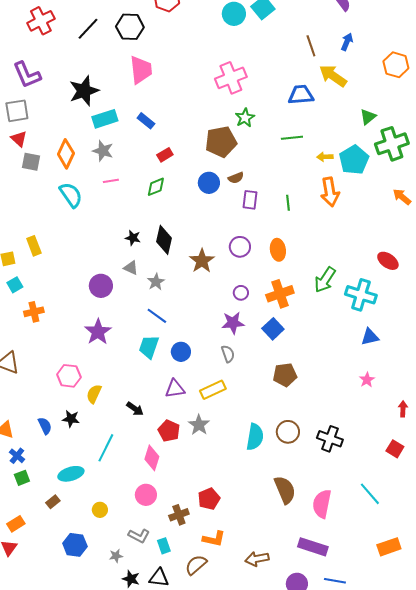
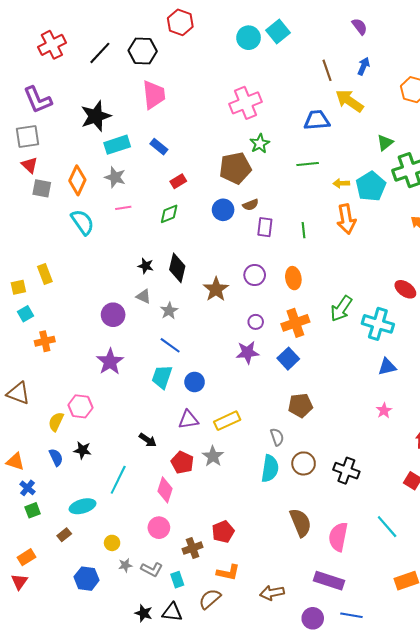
gray semicircle: (228, 354) -> (277, 437), moved
yellow semicircle: (94, 394) -> (56, 422), moved
gray star: (116, 556) -> (125, 565), moved

